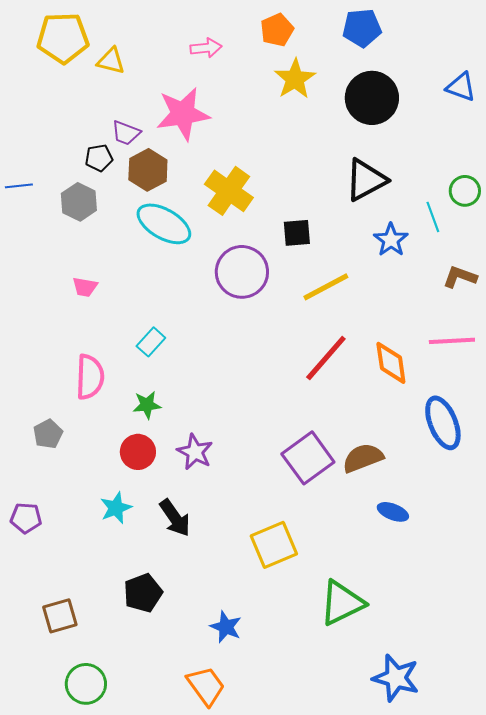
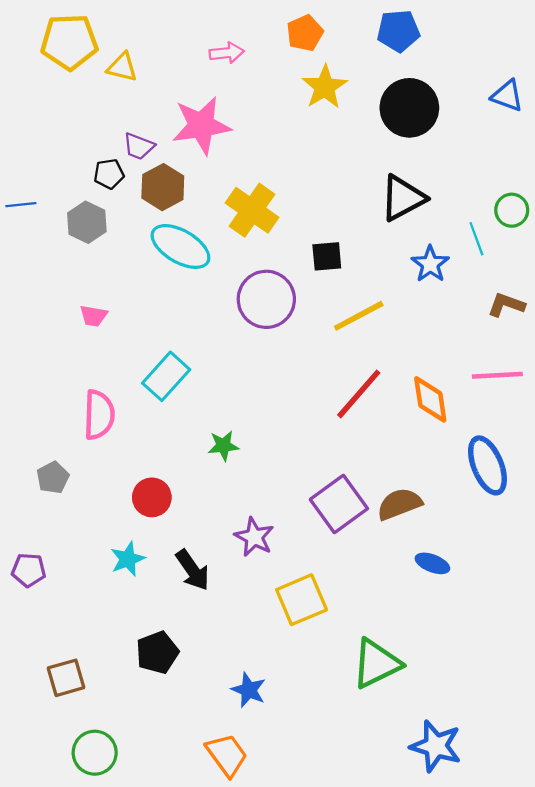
cyan rectangle: (151, 342) -> (166, 376), size x1.5
green star: (147, 405) -> (223, 446), moved
purple star: (195, 452) -> (254, 537), moved

